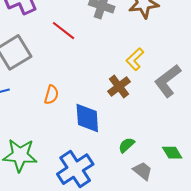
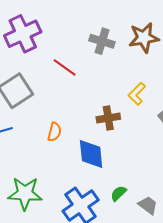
brown cross: (119, 86) -> (108, 118), moved, turned 30
green semicircle: (126, 145) -> (118, 193), moved

